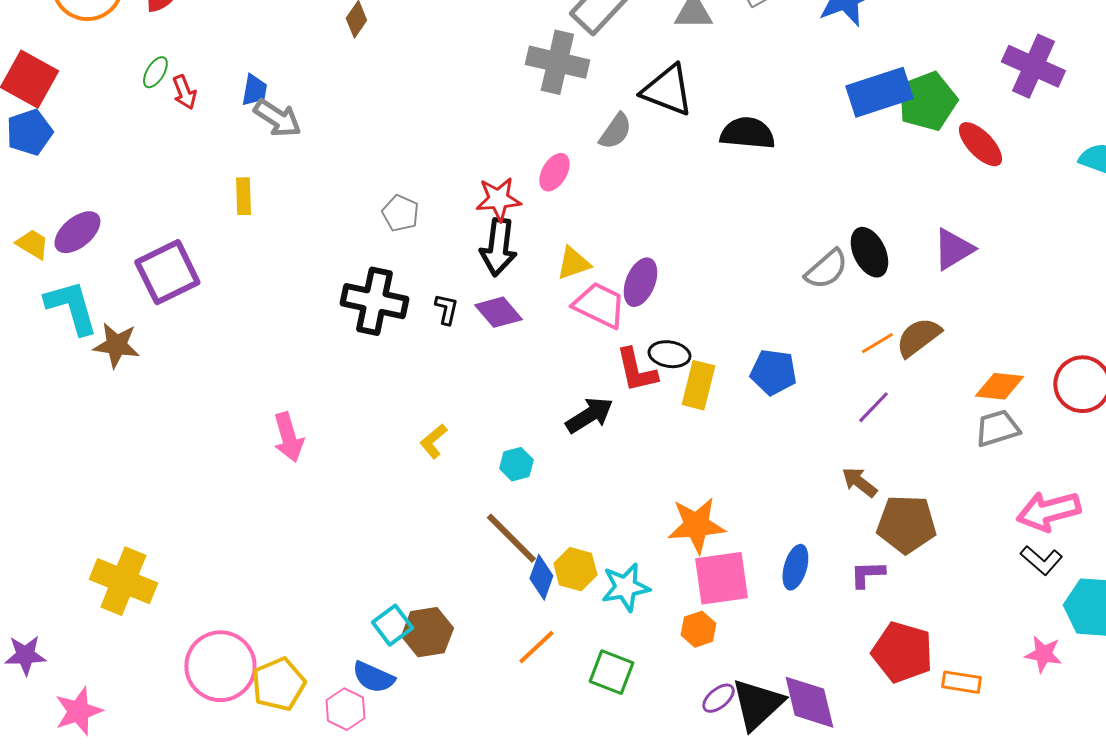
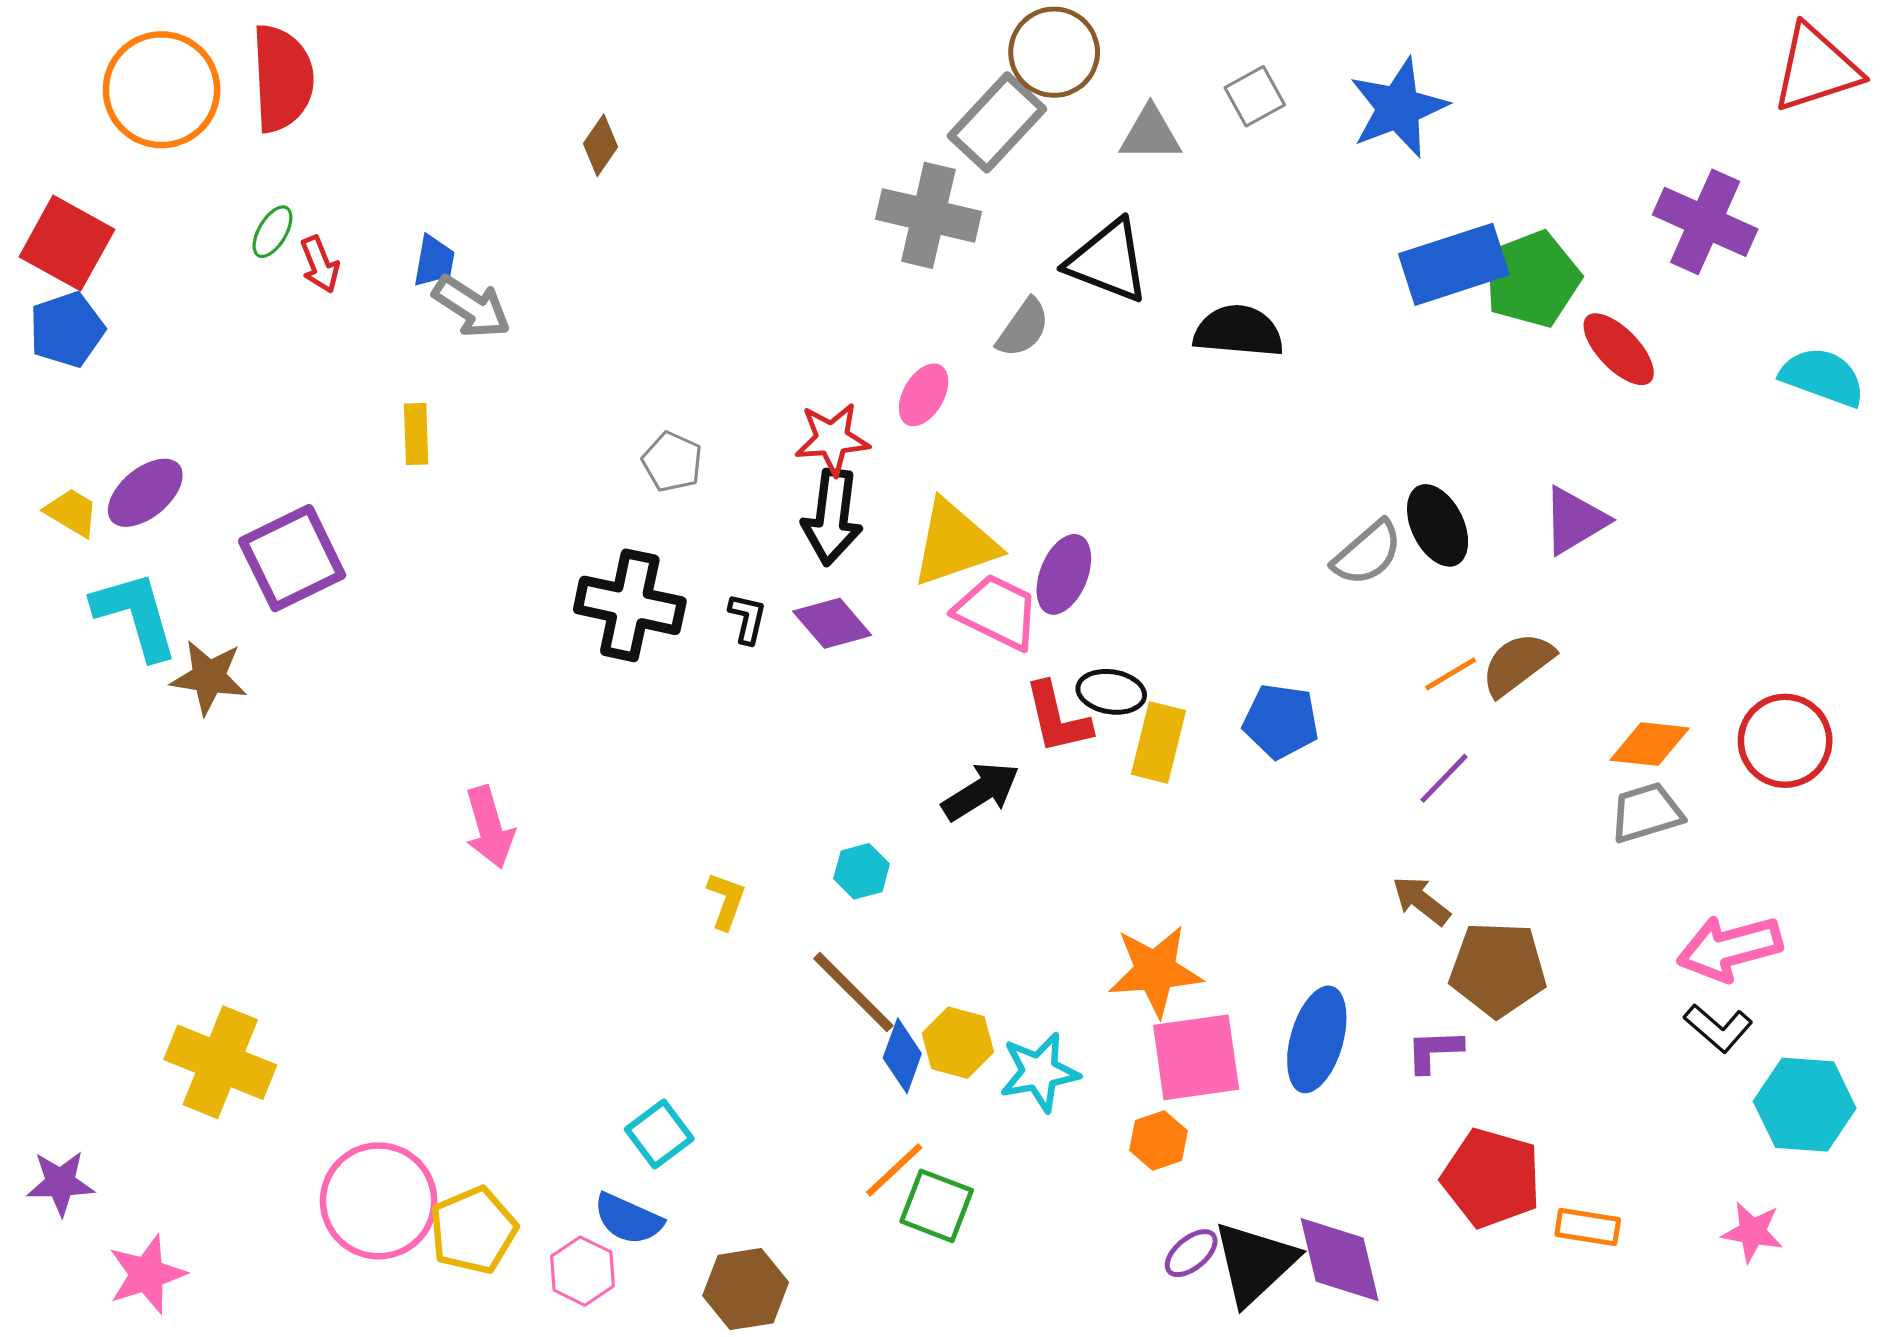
yellow triangle: (573, 263) -> (955, 543), size x1.6
yellow L-shape: (433, 441) -> (726, 901), moved, turned 150
blue ellipse: (795, 567) -> (1317, 1039), size x1.4
brown hexagon: (427, 632) -> (746, 1289), moved
pink star: (1043, 654) -> (1752, 1232), moved
green square: (611, 672) -> (937, 1206), moved

